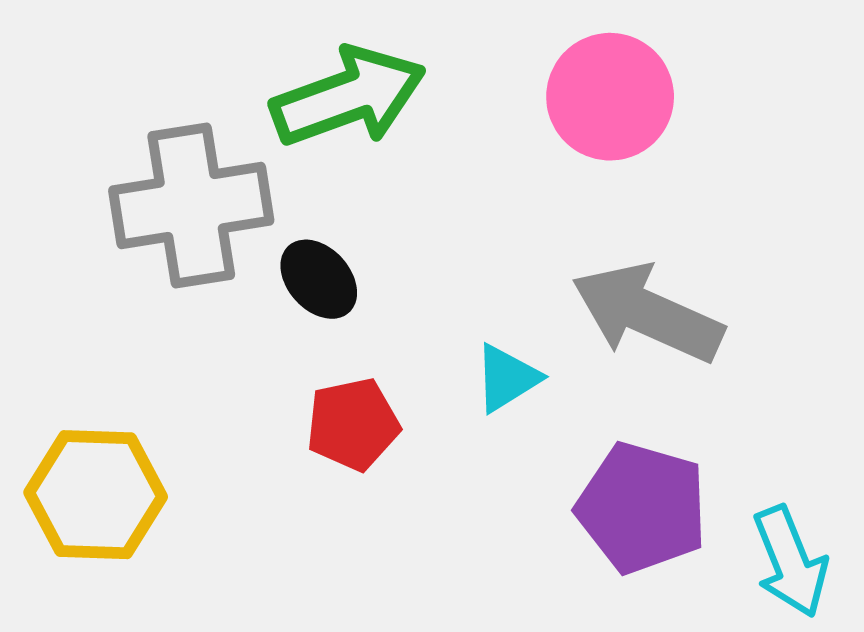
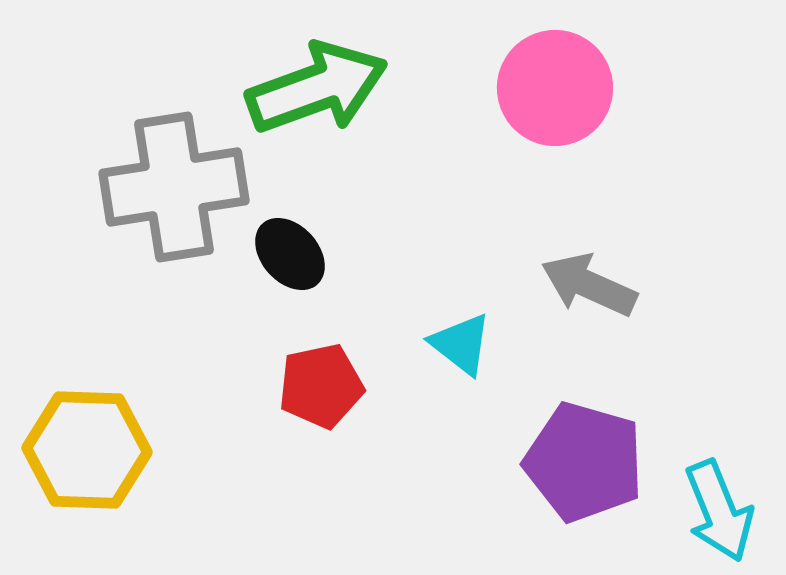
gray arrow: (647, 313) -> (589, 285), size x0.7
cyan triangle: (507, 378) -> (461, 344), turned -50

